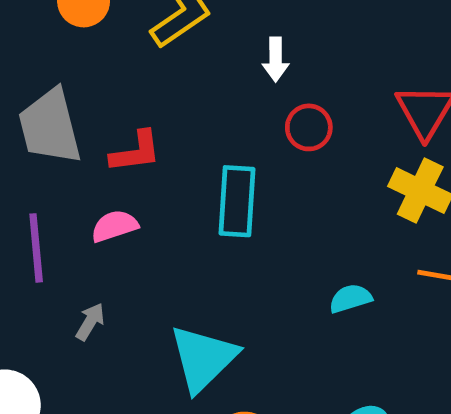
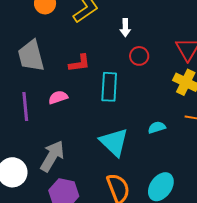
red L-shape: (136, 152) -> (79, 63), moved
gray arrow: (90, 322) -> (52, 156), moved, size x2.0
cyan triangle: (203, 358) -> (114, 142), moved, turned -32

